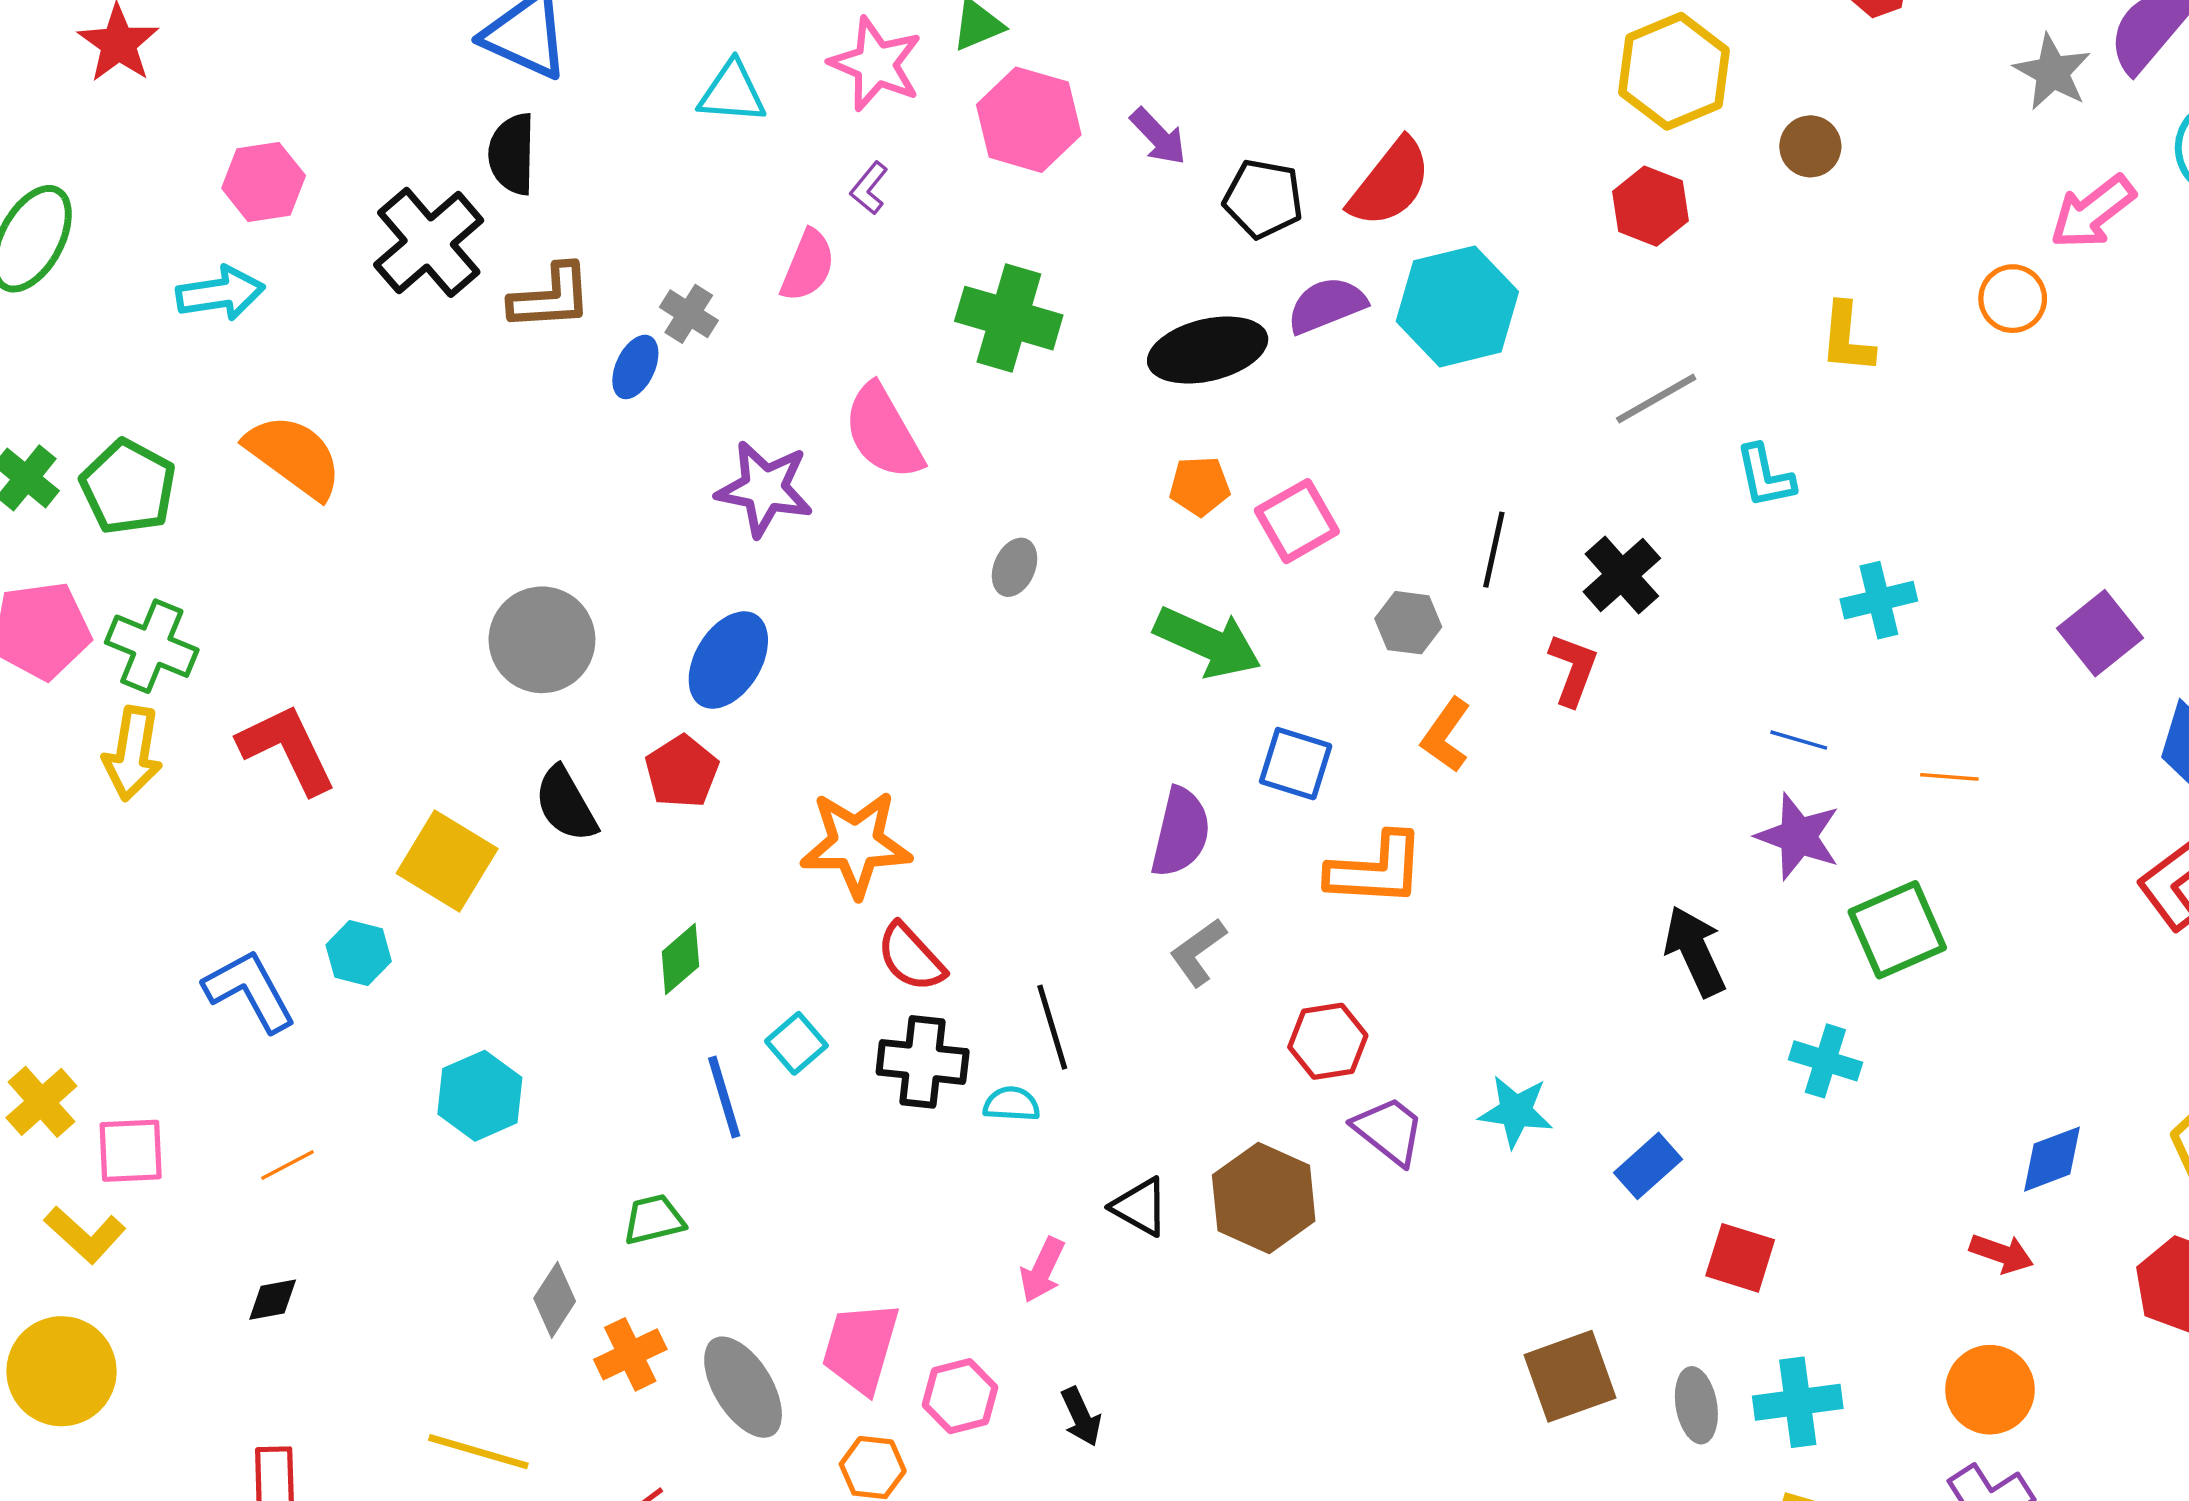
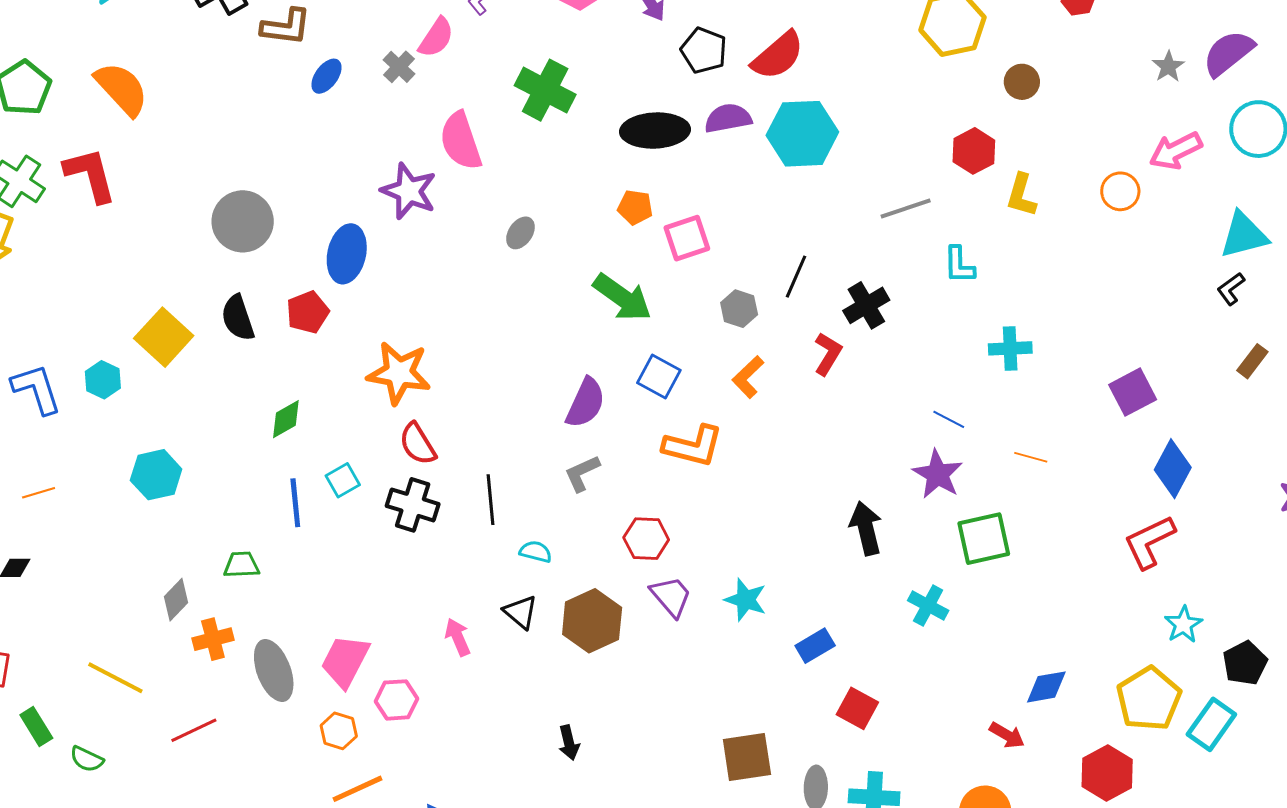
gray star: (2052, 72) -> (1168, 67), size x0.7
red hexagon: (1650, 206) -> (974, 151), moved
gray cross: (689, 314) -> (399, 67), moved
purple star: (765, 489) -> (409, 191), moved
blue ellipse: (728, 660) -> (347, 254), turned -30
red L-shape: (287, 749) -> (90, 175), moved
cyan semicircle: (1012, 1104) -> (536, 552), moved
pink arrow: (1042, 1270) -> (458, 637), turned 120
black arrow: (1081, 1417) -> (569, 743), moved

